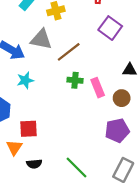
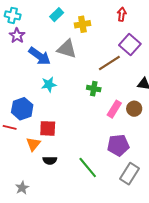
brown line: (69, 52) -> (109, 63), moved
pink rectangle: (98, 88) -> (114, 109), moved, turned 48
purple pentagon: (117, 130) -> (118, 145), moved

